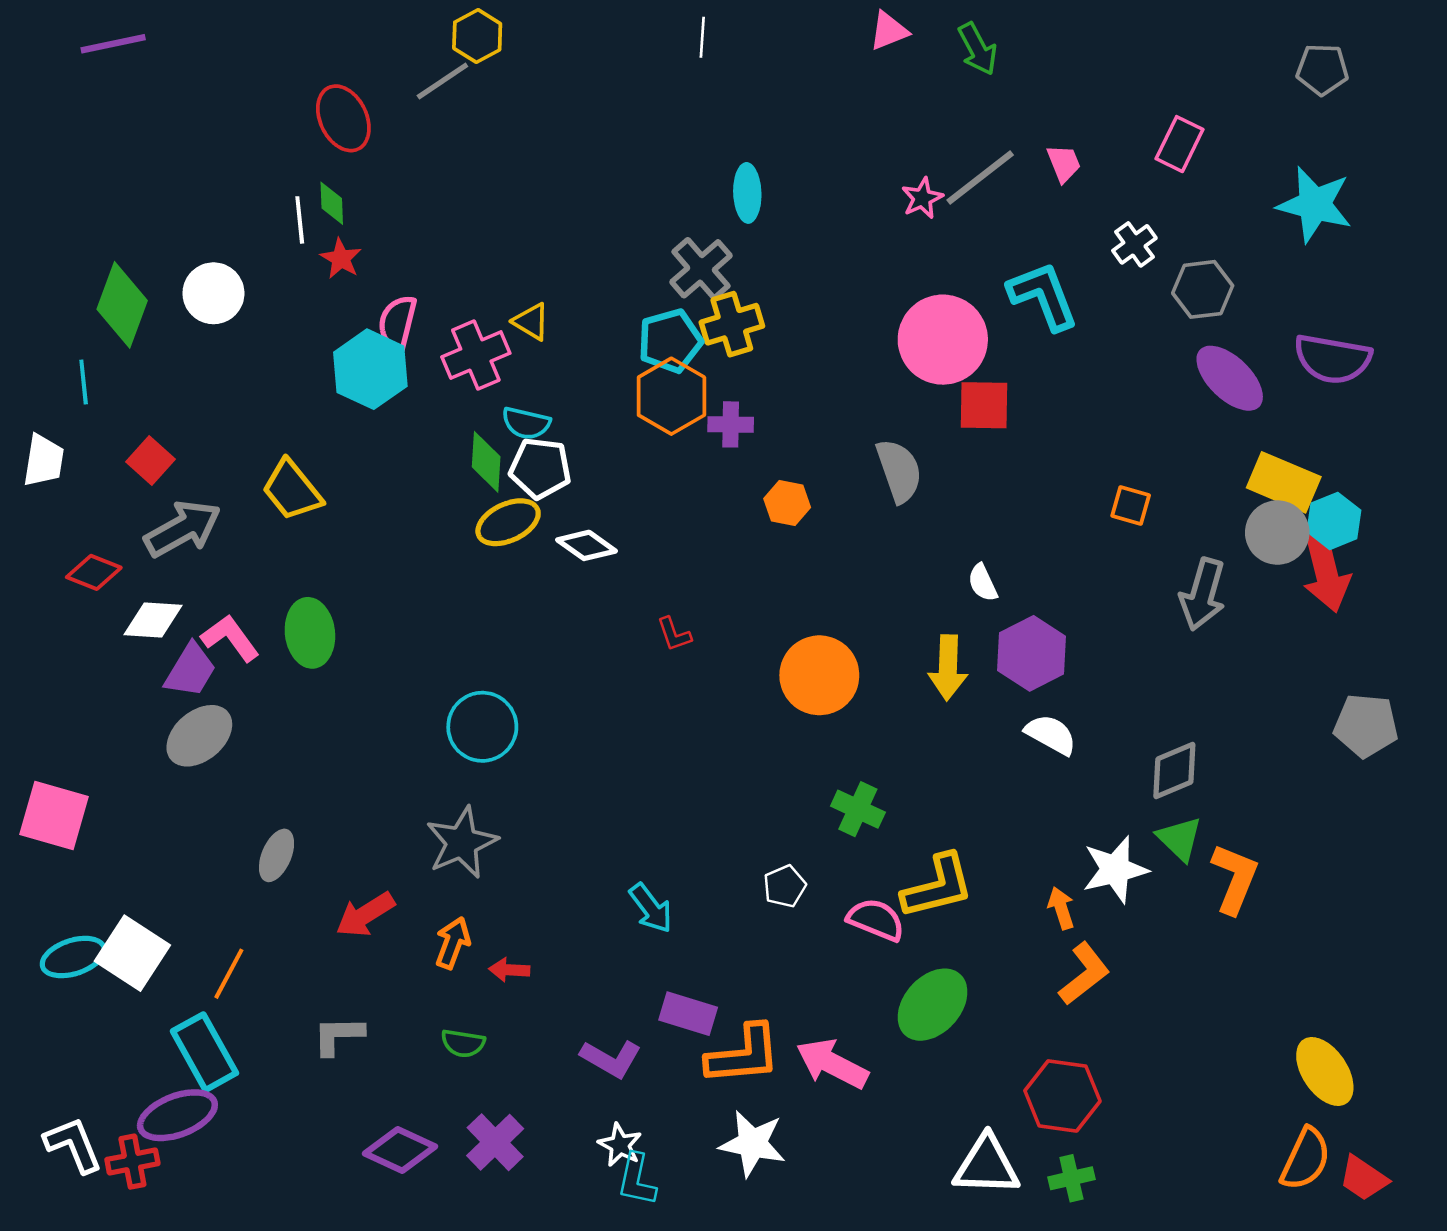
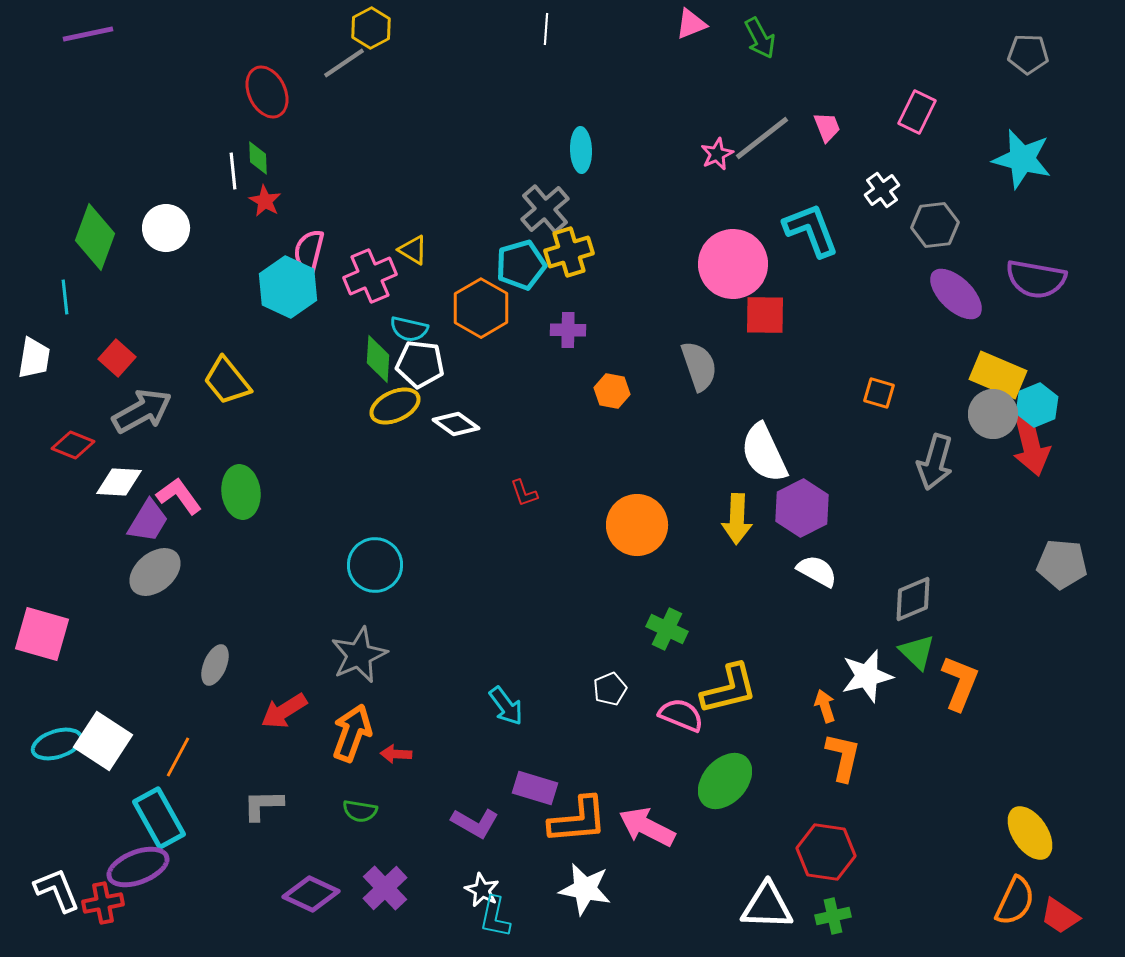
orange hexagon: (671, 396) -> (481, 308), moved
white semicircle: (983, 583) -> (764, 453), size x2.0
orange arrow: (453, 943) -> (352, 733), size x1.4
orange L-shape: (1084, 974) -> (843, 757), turned -39

